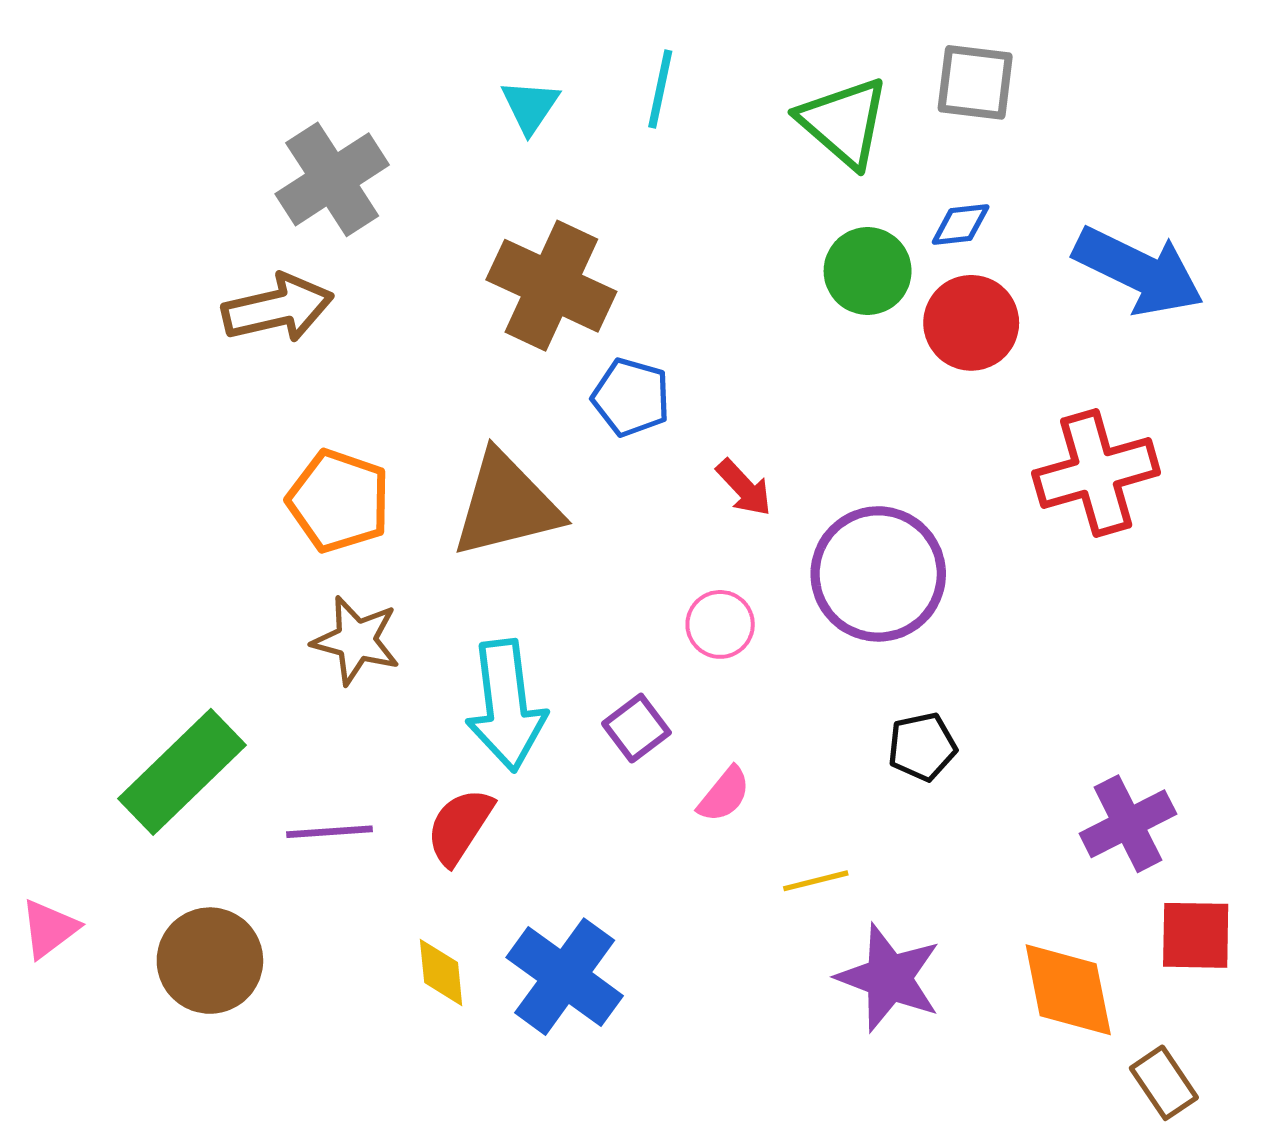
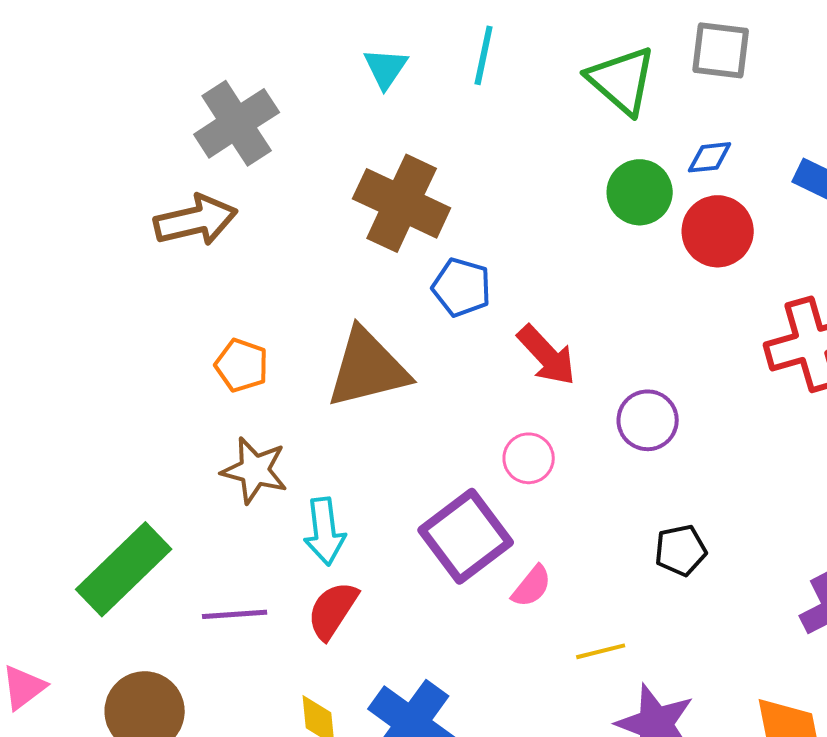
red arrow: (744, 488) -> (547, 355), size x1.4
orange pentagon: (339, 501) -> (242, 365), size x0.7
purple circle: (878, 574) -> (648, 420), size x0.6
cyan arrow: (506, 705) -> (325, 531), moved, size x0.7
purple square: (636, 728) -> (466, 536), size x1.8

